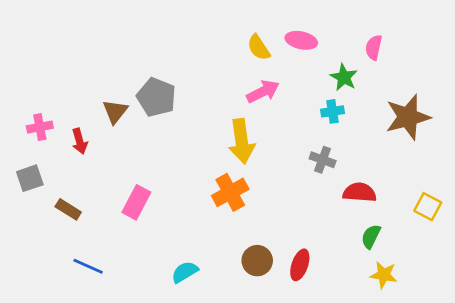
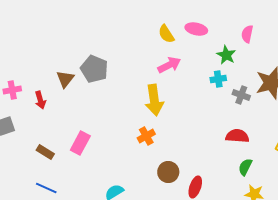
gray cross: (323, 160) -> (241, 95), moved
orange cross: (230, 192) -> (146, 136), size x0.7
brown rectangle: (68, 209) -> (45, 152), moved
brown circle: (257, 261) -> (168, 172), moved

